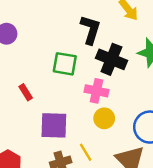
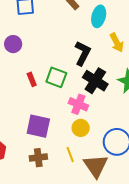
red rectangle: (26, 92) -> (32, 79), moved
yellow line: (86, 152) -> (70, 155), moved

